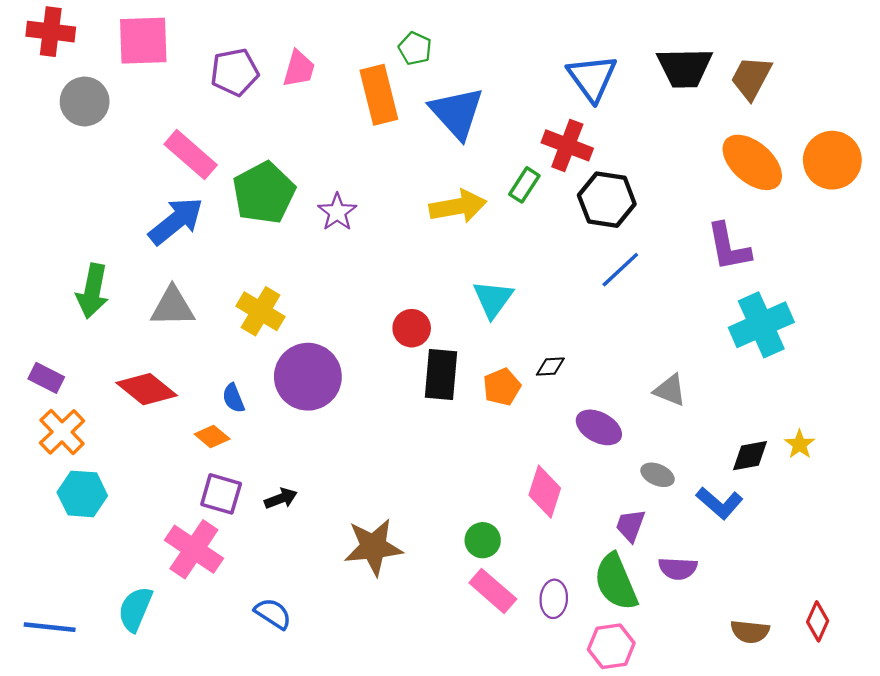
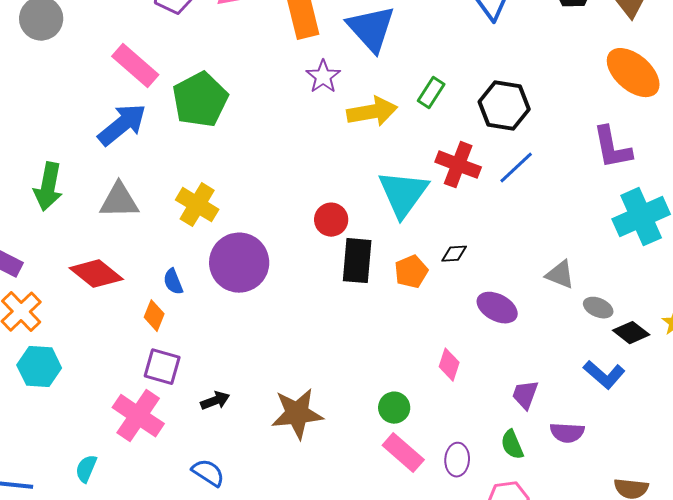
red cross: (567, 145) -> (458, 165), moved
purple star: (337, 212) -> (323, 77), moved
cyan triangle: (493, 299) -> (403, 194), size x1.4
orange diamond: (212, 436) -> (154, 316), turned 72
black diamond: (750, 456) -> (631, 333), turned 48
gray ellipse: (658, 475) -> (598, 308), moved
pink diamond: (545, 492) -> (449, 365), size x0.7
black arrow: (281, 498) -> (215, 401), moved
green semicircle: (616, 582) -> (512, 445), size x0.6
cyan semicircle: (135, 609) -> (86, 469), size x0.7

